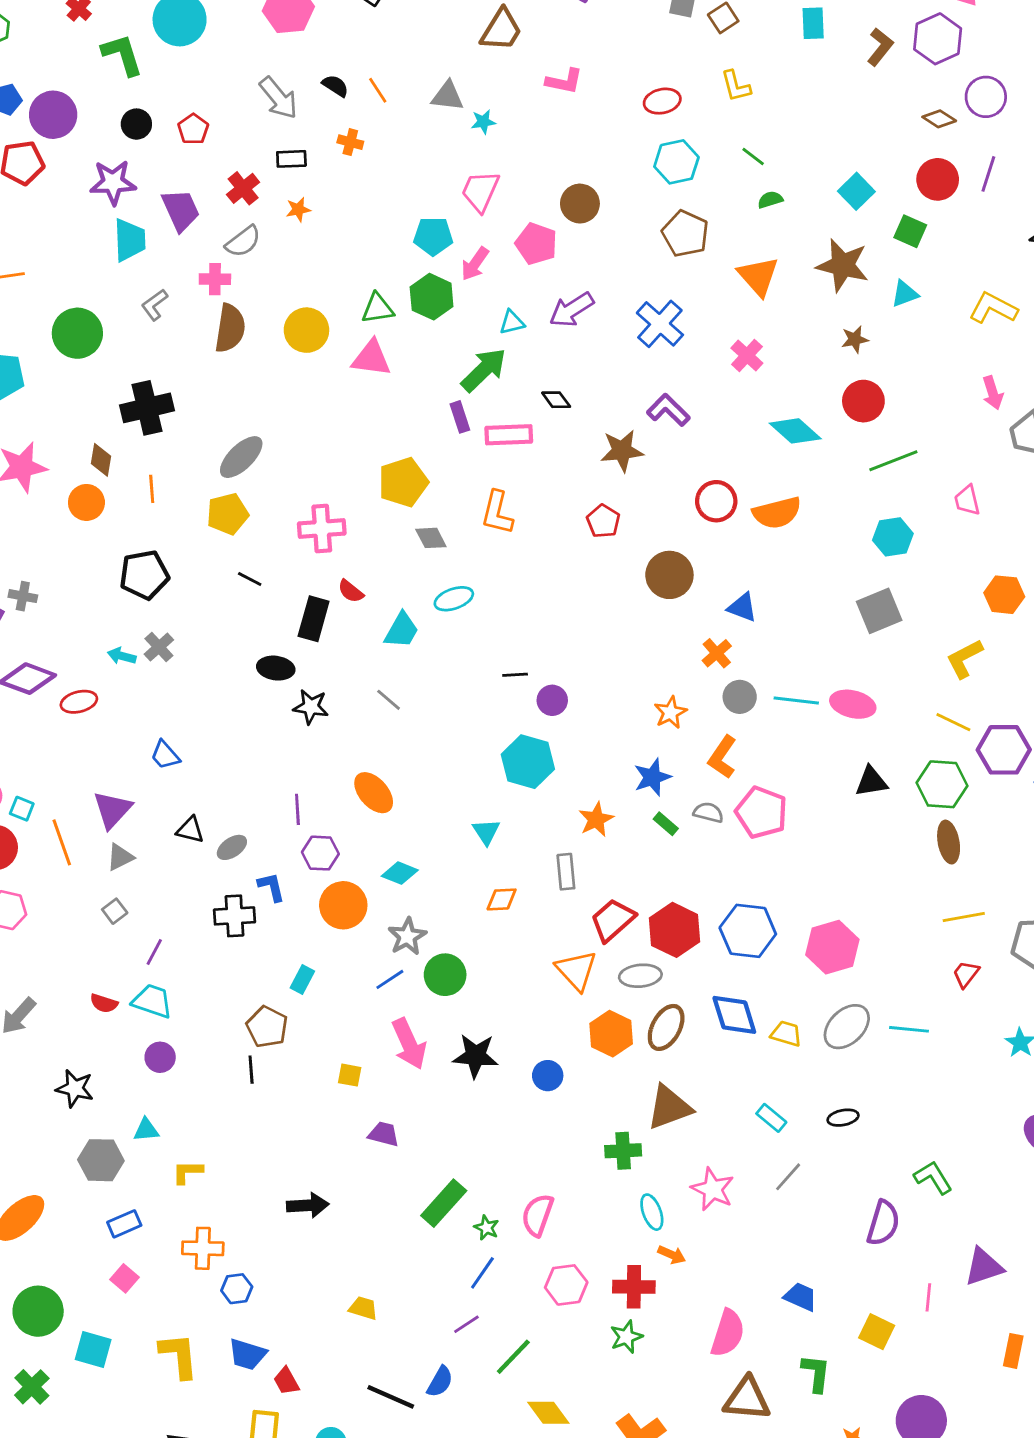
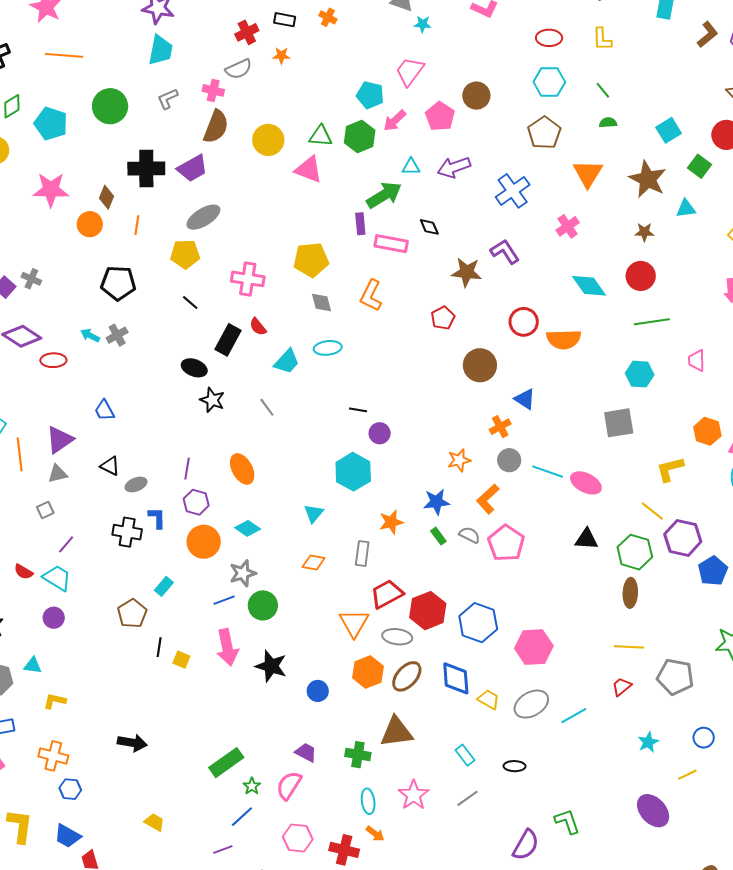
purple trapezoid: (181, 210) -> (192, 168), moved, turned 72
cyan line: (909, 1029) -> (574, 716), turned -48
black line: (251, 1070) -> (159, 647), moved
purple trapezoid: (384, 1134) -> (306, 752), moved

